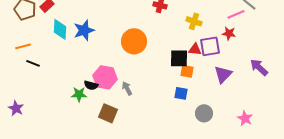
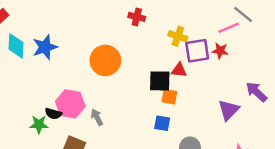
purple square: (210, 46) -> (197, 51), moved
purple triangle: (223, 74) -> (229, 110), moved

